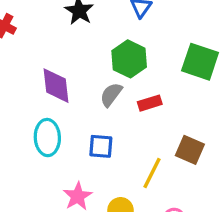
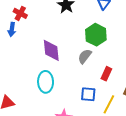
red rectangle: (150, 103) -> (106, 74), moved, turned -48
blue square: (101, 146) -> (88, 94), moved

